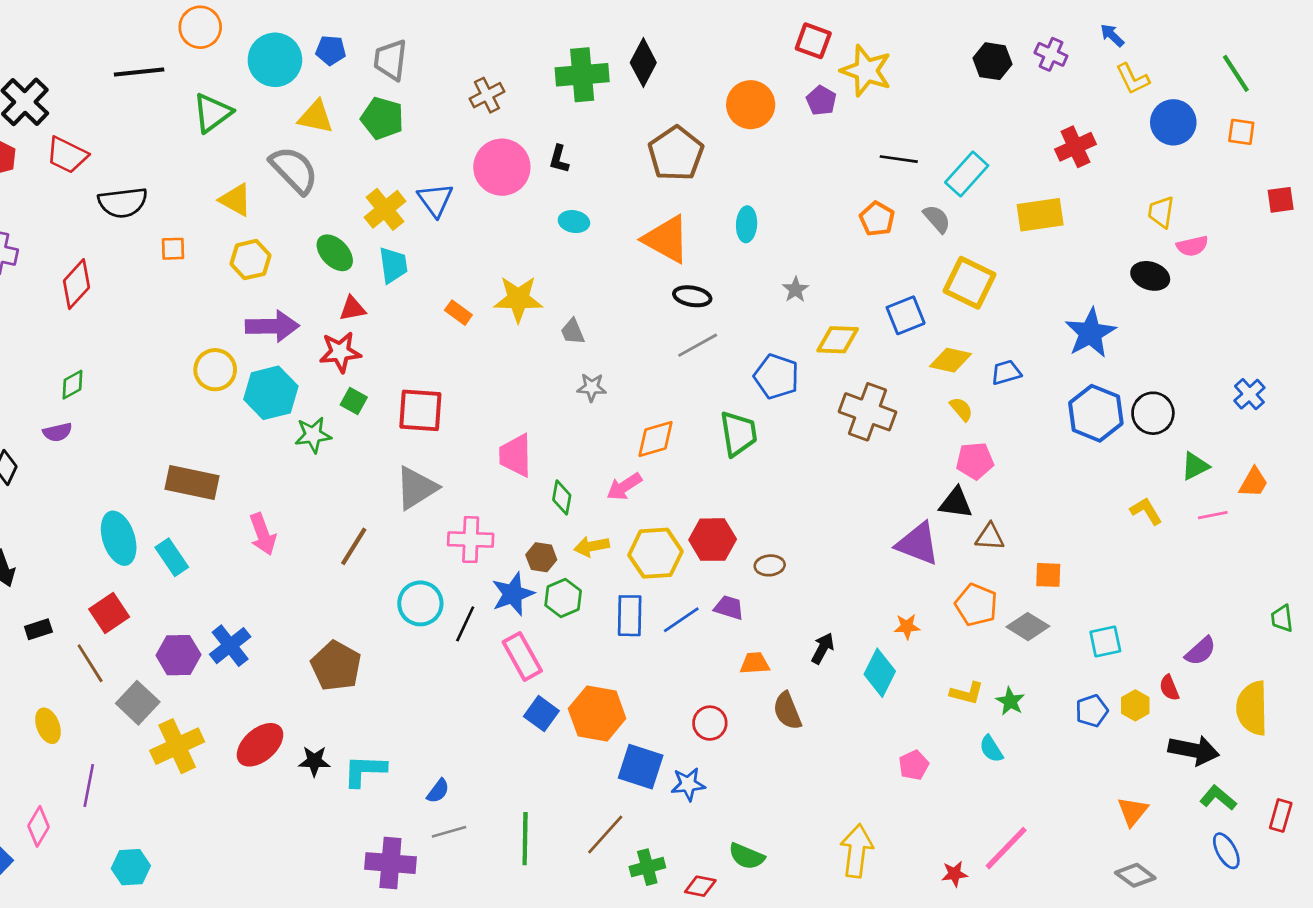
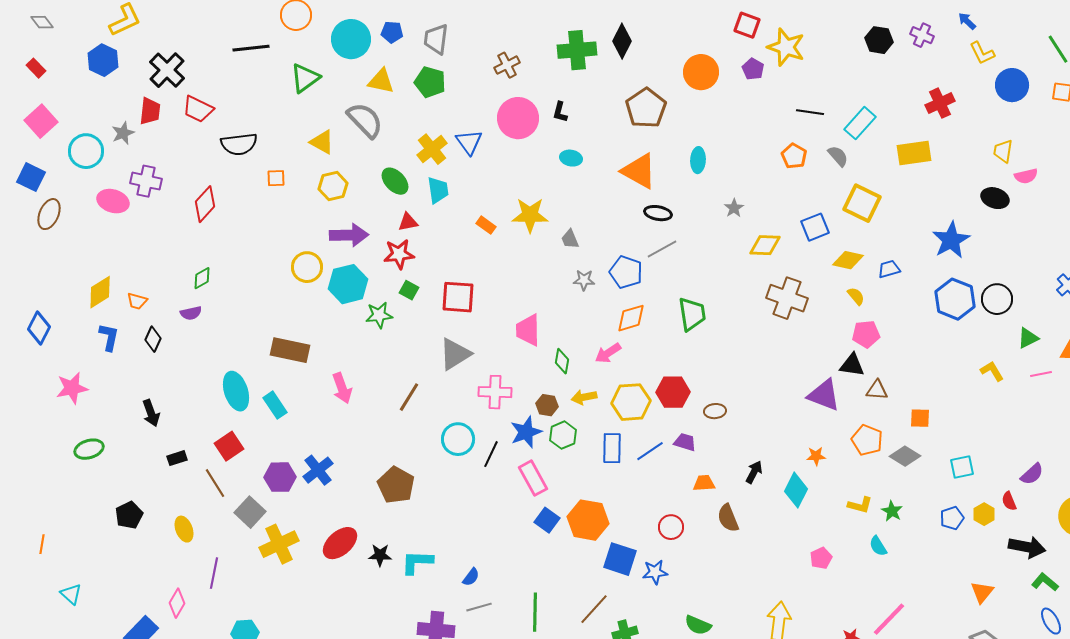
blue pentagon: (776, 376) -> (626, 272), moved

